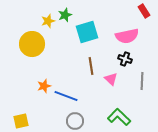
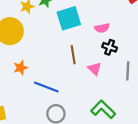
pink semicircle: (127, 36) -> (102, 28), moved, size x0.6
orange star: (44, 86) -> (21, 68), moved

